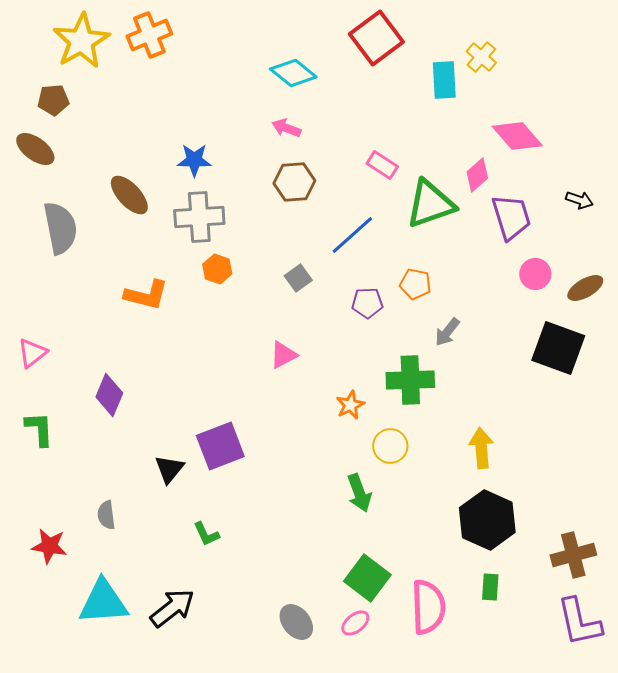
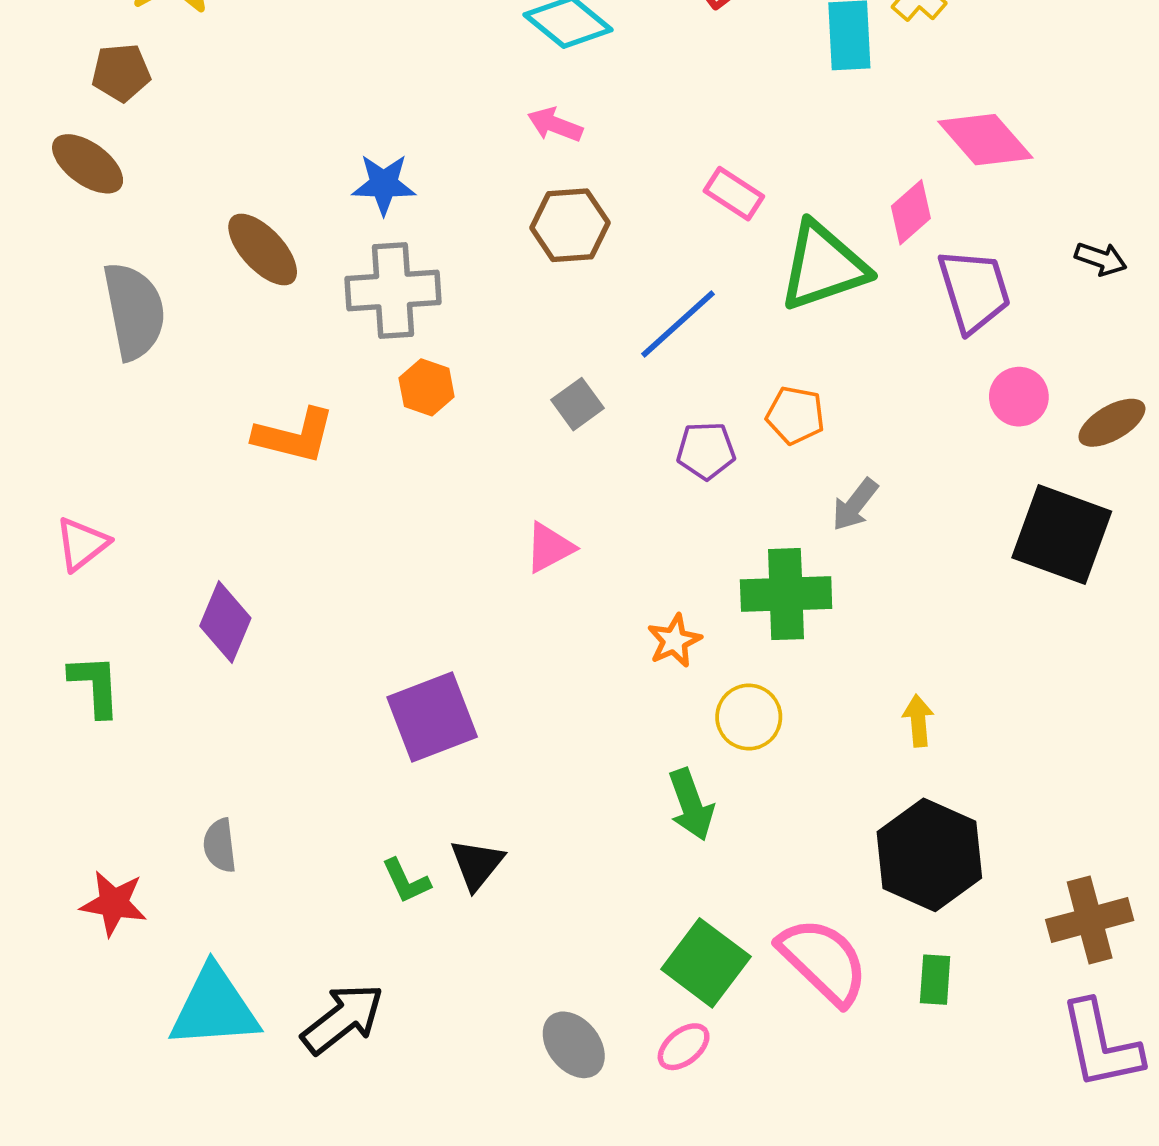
yellow arrow: (481, 448) -> (918, 721), size x0.7
black triangle: (169, 469) -> (477, 864), moved
pink semicircle: (428, 607) -> (823, 961), moved, turned -44

